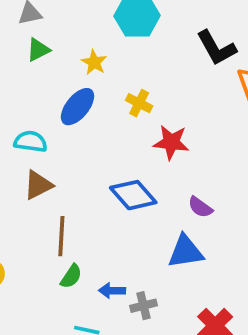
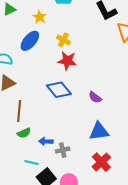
red star: (171, 142) -> (67, 61), moved
blue triangle: (185, 252) -> (99, 131), moved
green semicircle: (71, 276) -> (24, 133), turned 32

